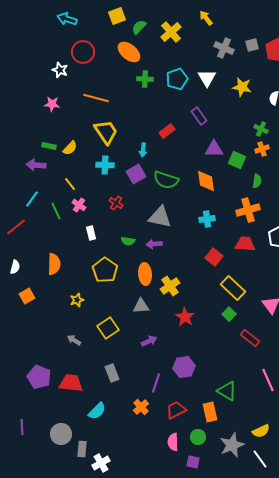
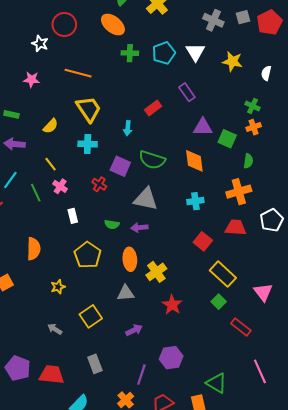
green rectangle: (49, 146) -> (11, 114), moved
purple square: (136, 174) -> (120, 166), moved, turned -36

